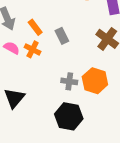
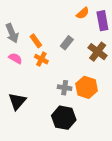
gray rectangle: (62, 36) -> (67, 43), moved, turned 64
orange cross: (33, 49) -> (41, 59), moved

